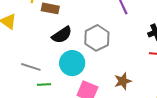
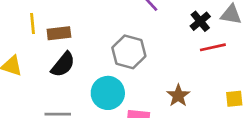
black semicircle: (62, 35) -> (63, 64), moved

